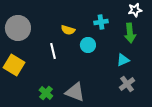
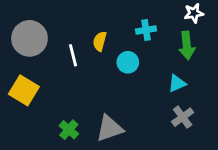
yellow semicircle: (68, 30) -> (100, 41), turned 88
white line: (53, 51) -> (73, 55), moved
gray triangle: (75, 92) -> (110, 128), turned -40

